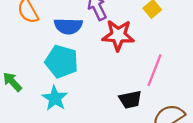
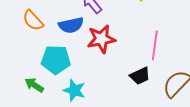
red star: (118, 35) -> (101, 39), moved
cyan pentagon: (62, 62) -> (56, 60), moved

